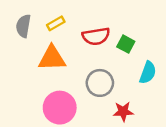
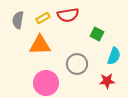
red semicircle: (96, 36) -> (68, 15), moved
red star: (123, 111) -> (107, 81), moved

